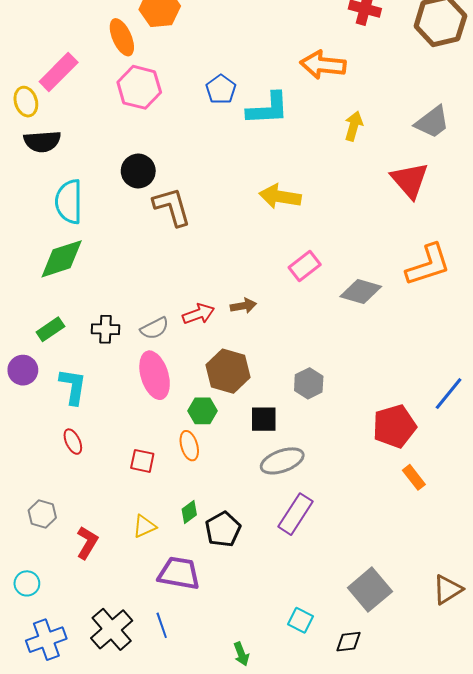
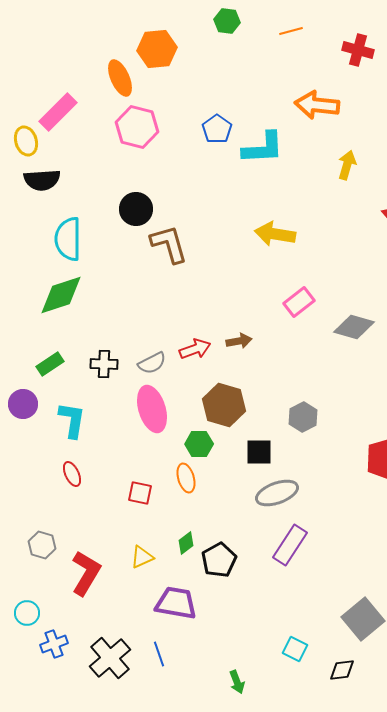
red L-shape: (87, 543) -> (86, 573), size x1.4
blue cross: (46, 640) -> (54, 644), moved, size x0.7

